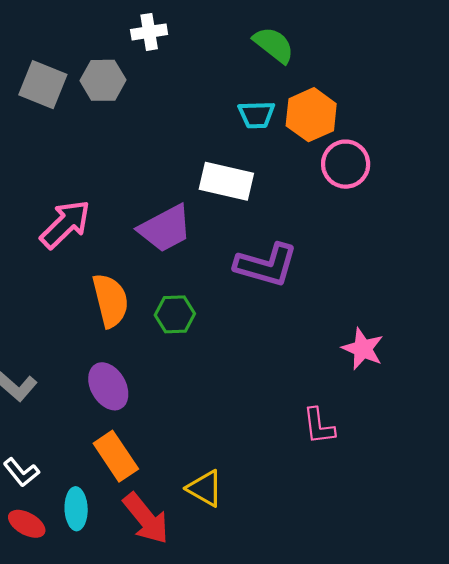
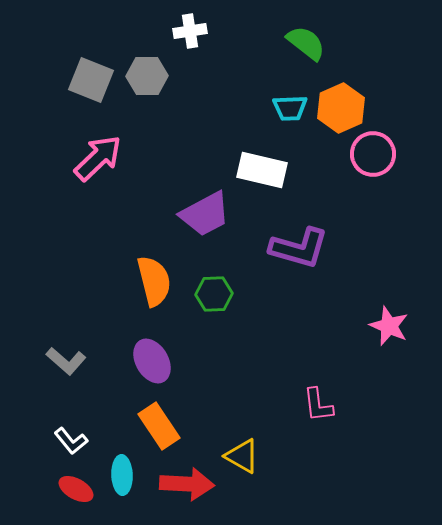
pink arrow: (65, 224) -> (98, 158), moved
pink L-shape: (319, 426) -> (318, 405), moved
red arrow: (146, 518) -> (187, 484), turned -48

